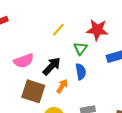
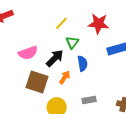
green triangle: (80, 48) -> (72, 42), moved

